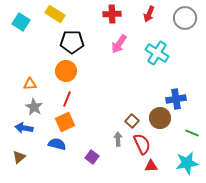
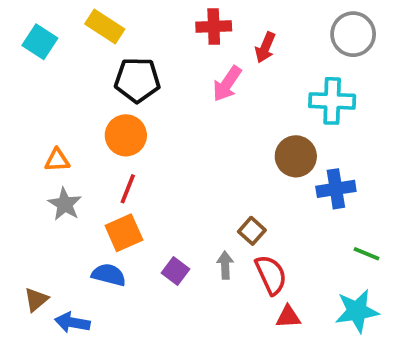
red arrow: (149, 14) -> (265, 48), moved
cyan cross: (157, 53) -> (332, 101), moved, turned -30
brown circle: (160, 118) -> (296, 156), moved
blue arrow: (24, 128) -> (72, 323), moved
purple square: (92, 157) -> (175, 271), moved

